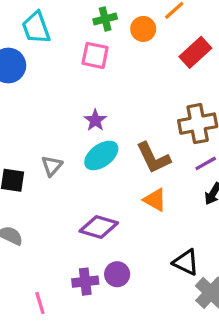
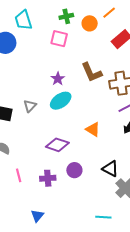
brown L-shape: (153, 158) -> (92, 72), moved
purple circle: (117, 274) -> (74, 170), moved
pink line: (40, 303) -> (19, 175), moved

